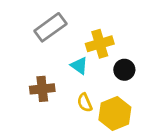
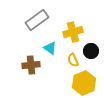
cyan triangle: (79, 66) -> (50, 48), moved
yellow semicircle: (85, 103) -> (73, 60), moved

